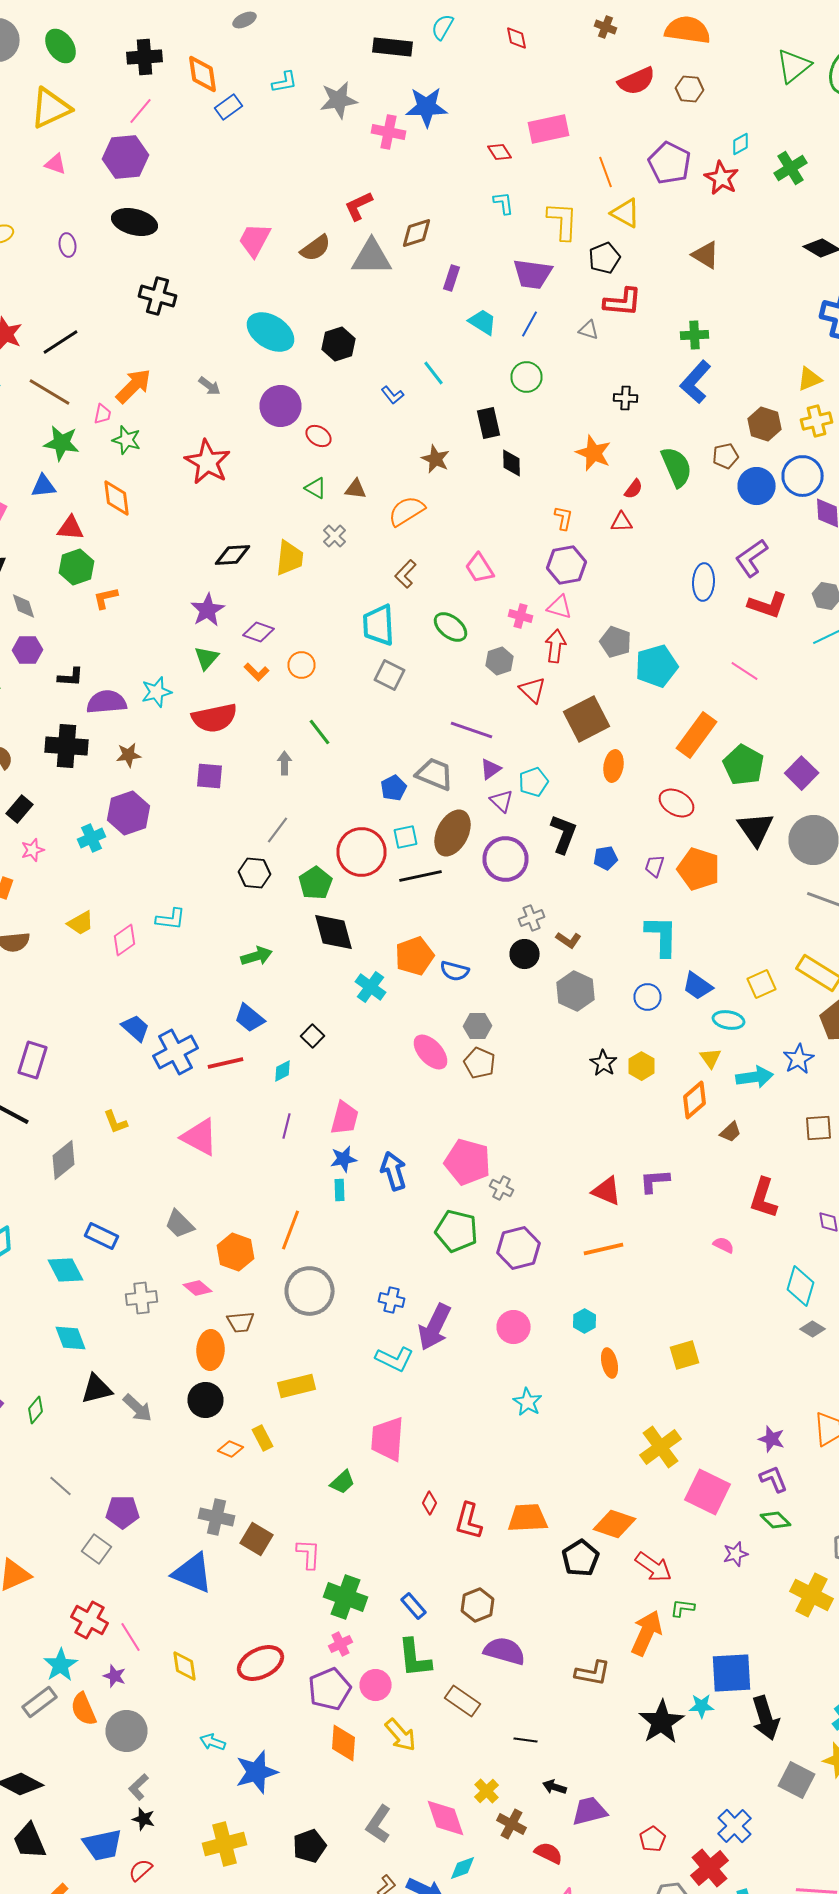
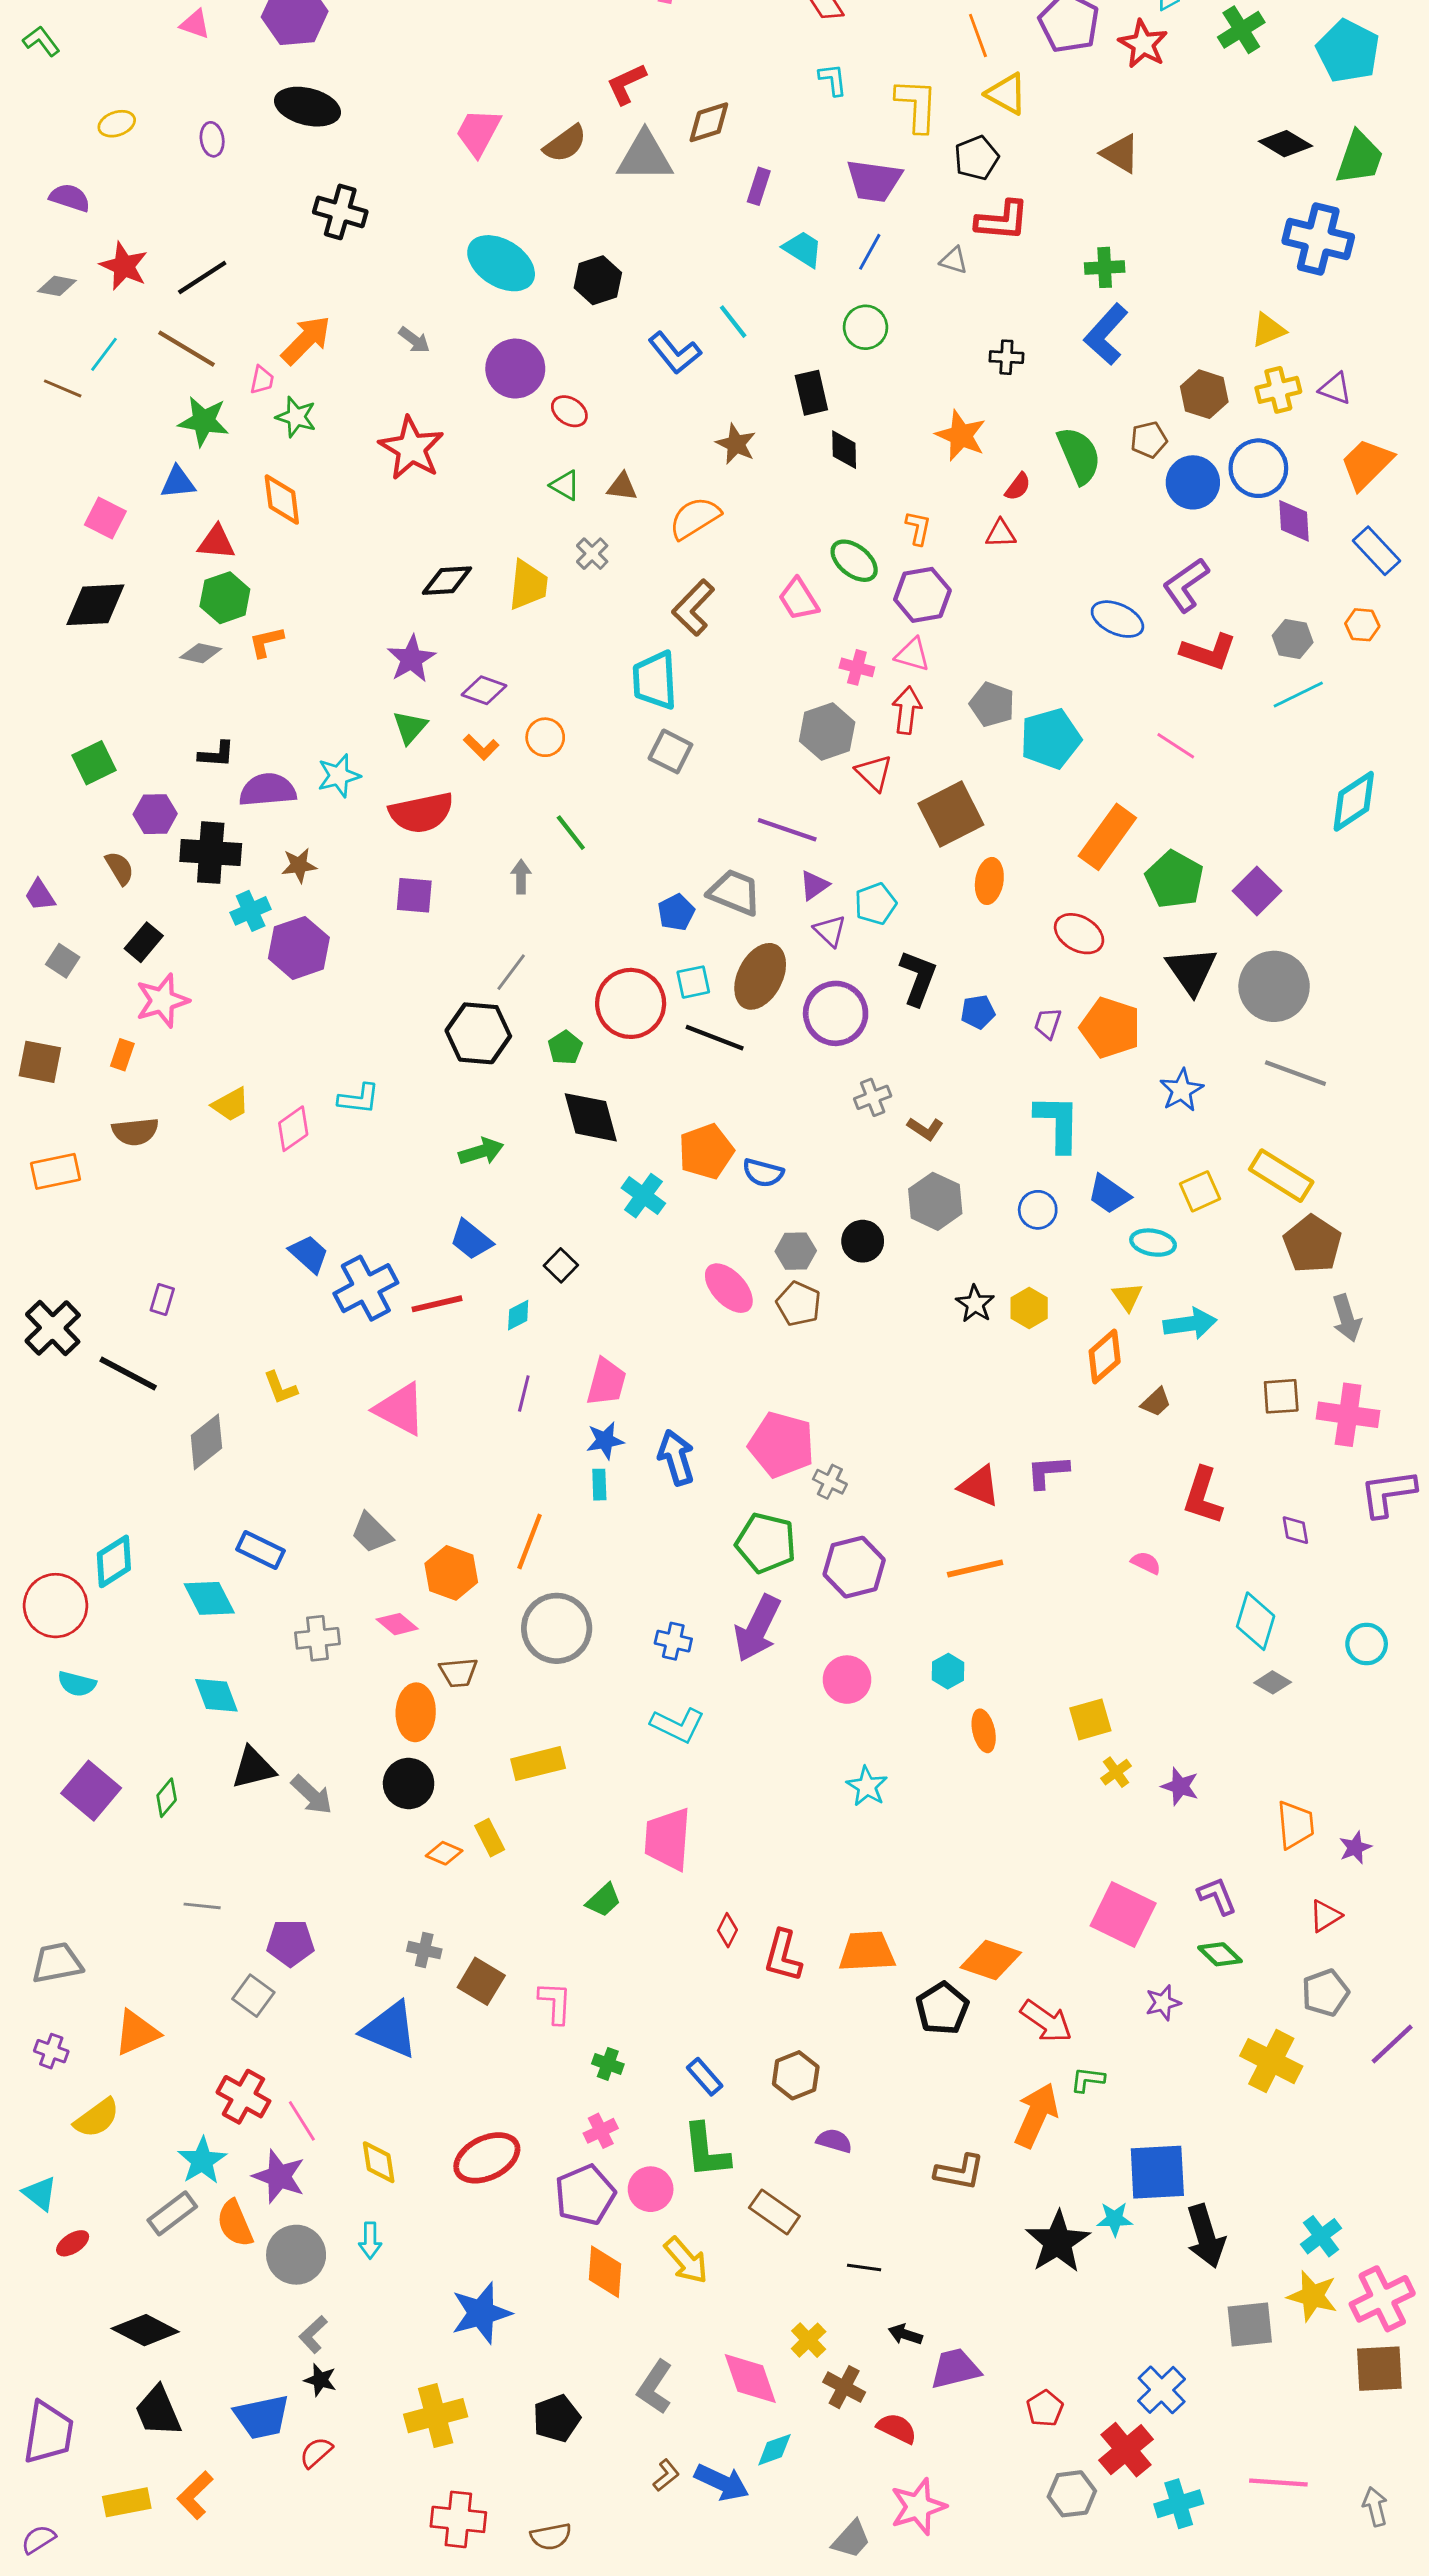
blue L-shape: (392, 395) -> (675, 353), size x1.6
brown L-shape: (406, 574) -> (693, 608), size x1.4
blue ellipse: (704, 582) -> (1117, 619), turned -69
gray diamond: (24, 606) -> (201, 653), moved, turned -60
green ellipse: (450, 627) -> (854, 561), moved
purple hexagon: (28, 650) -> (155, 814), moved
gray hexagon: (500, 661) -> (827, 732), size x1.4
cyan cross: (92, 838) -> (251, 911), moved
pink star: (32, 850) -> (162, 1001), size x1.6
black hexagon: (254, 873) -> (478, 1033), size x1.4
black line: (420, 876) -> (715, 1038), turned 33
green pentagon: (316, 883) -> (565, 1048), size x0.7
black circle: (524, 954) -> (863, 1241), moved
blue star: (798, 1059) -> (1182, 1090), moved
purple rectangle: (32, 1060) -> (162, 1300), size x0.6
purple arrow: (434, 1327) -> (757, 1628), moved
purple star: (772, 1439) -> (1180, 1786), moved
yellow cross: (660, 1447) -> (1116, 1772), moved, size x0.5
gray line: (60, 1486) -> (202, 1906), turned -35
gray cross: (216, 1517) -> (424, 1950), size x0.7
green cross: (346, 1597) -> (608, 2064), size x0.5
purple semicircle: (504, 1651) -> (834, 2141), size x0.6
purple star: (114, 1676) -> (279, 2176), size x1.6
cyan arrow: (212, 1742) -> (370, 2240), moved, turned -110
gray square: (796, 1780) -> (1250, 2324), turned -33

